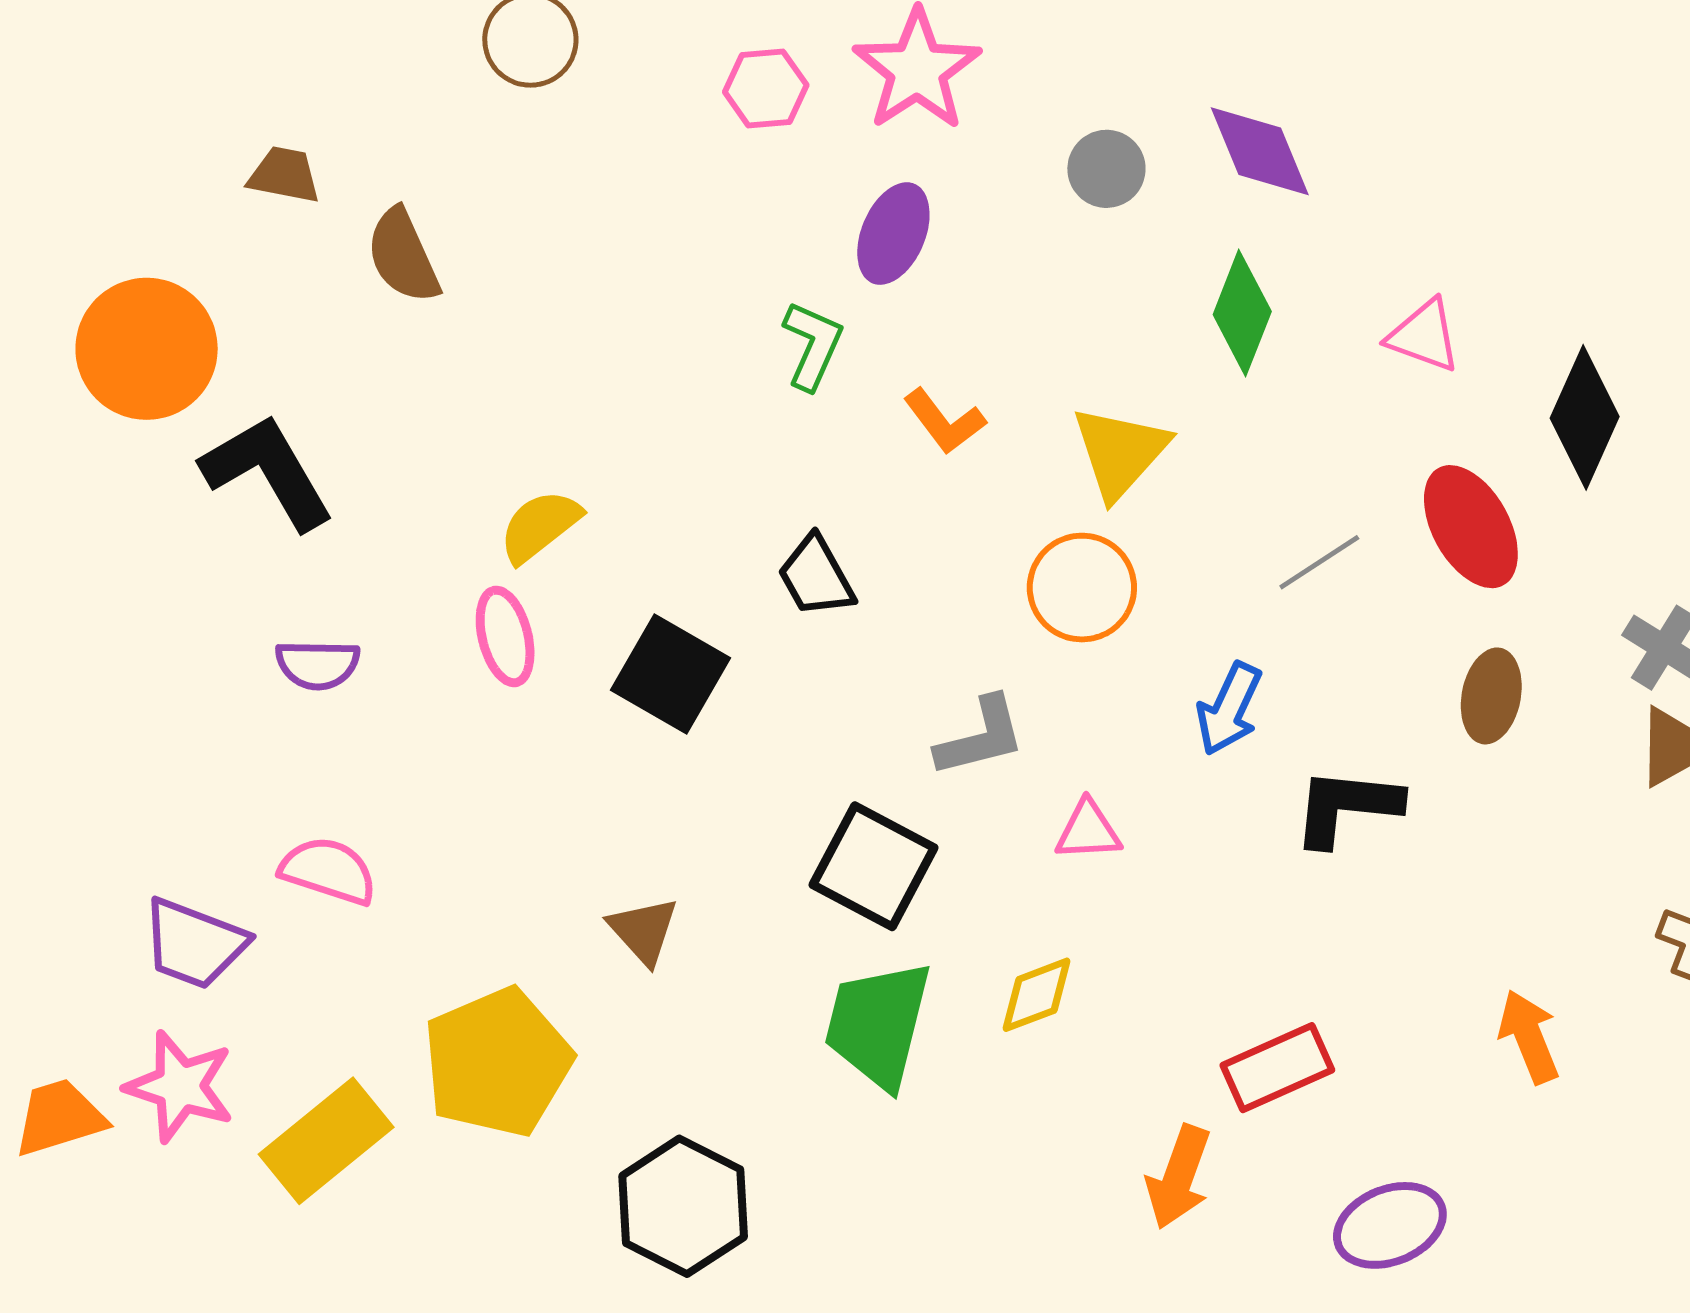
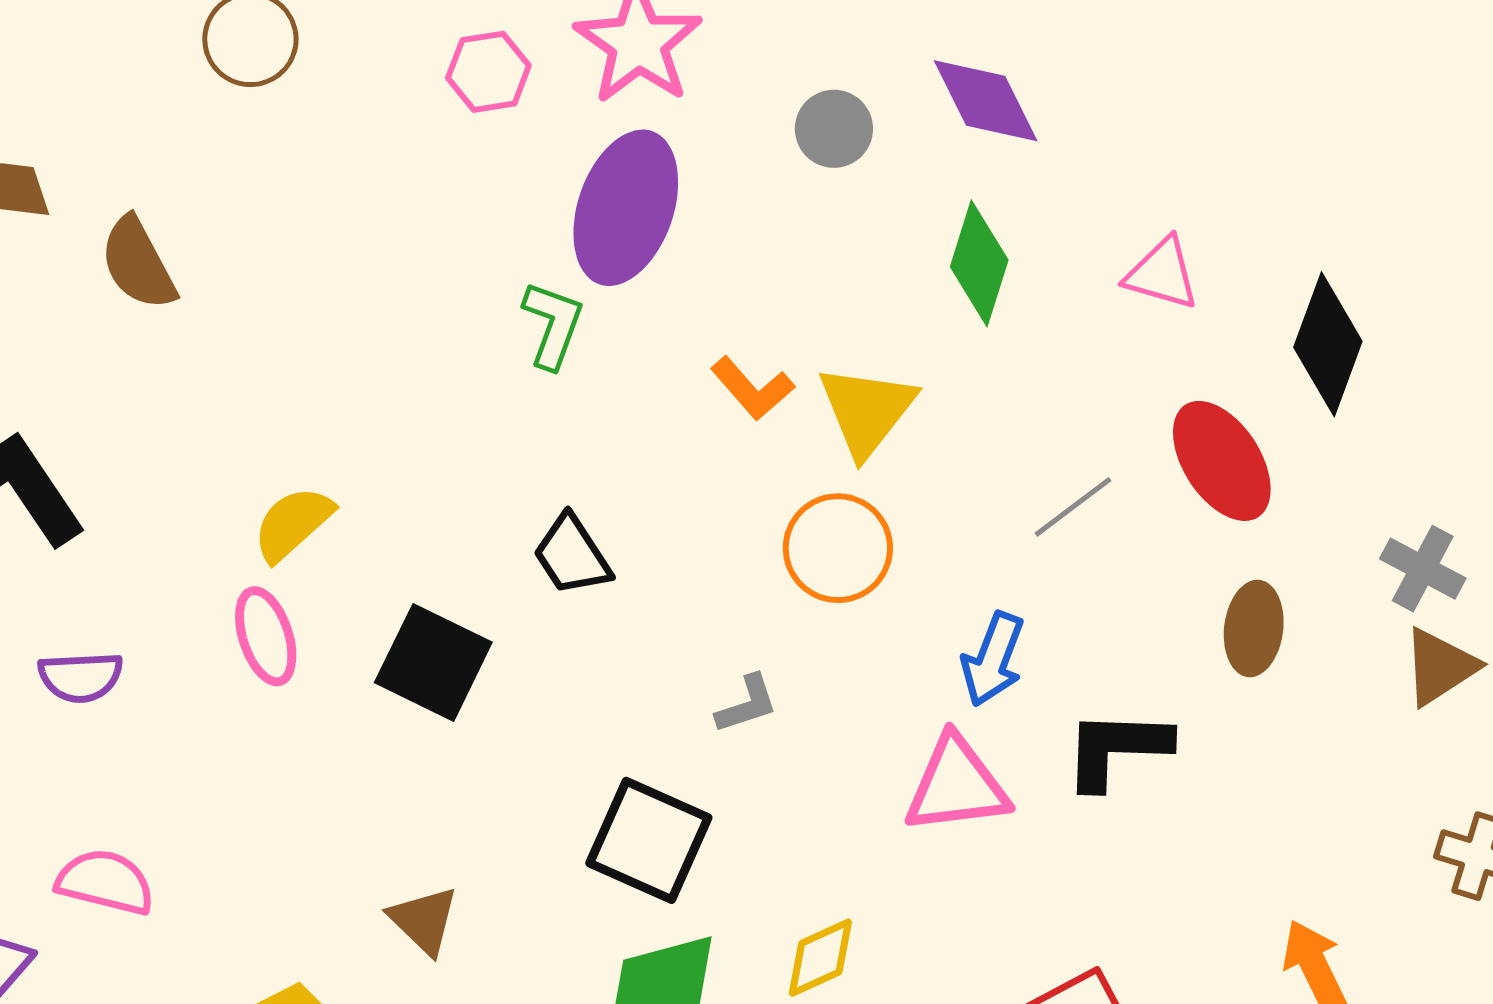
purple ellipse: (893, 234) -> (626, 208), size x1.5
orange L-shape: (944, 421) -> (752, 388), moved
gray L-shape: (981, 737) -> (747, 704), size x0.7
pink triangle: (1088, 831) -> (956, 785), moved, size x1.6

